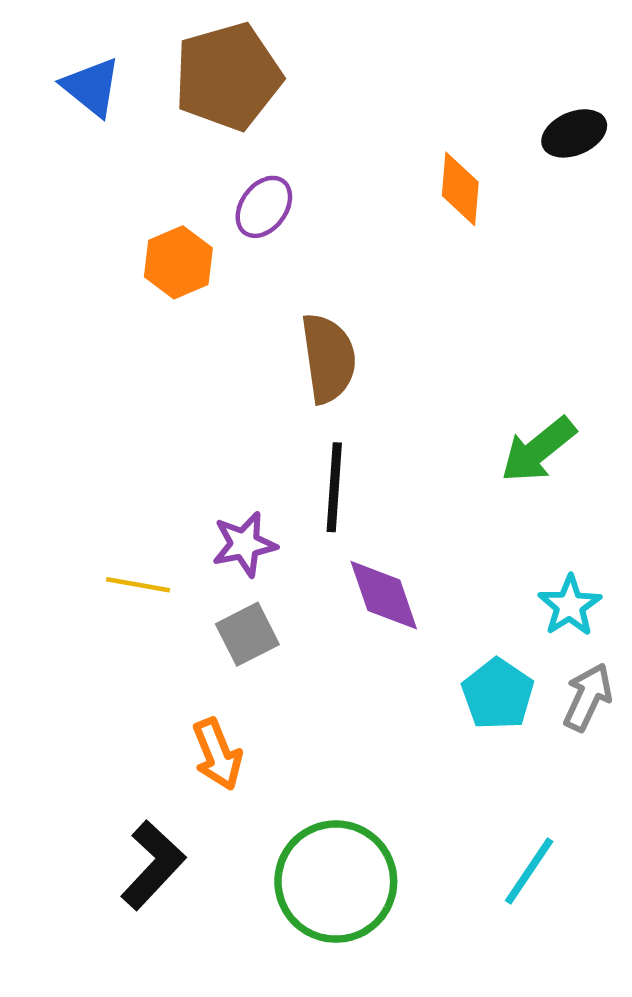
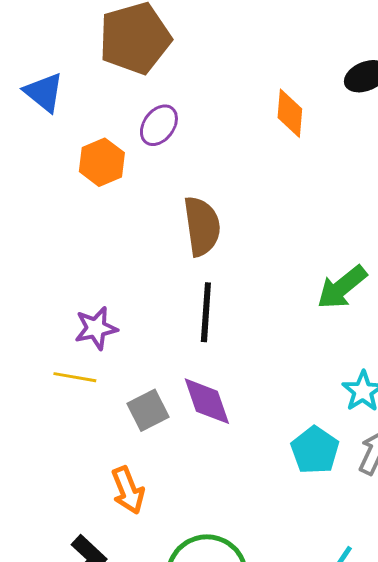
blue triangle: (91, 87) -> (44, 92), moved
purple star: (244, 544) -> (96, 328), moved
purple diamond: (384, 595) -> (207, 401), moved

